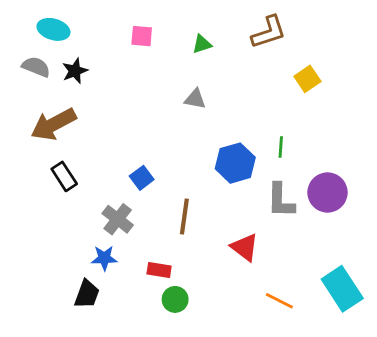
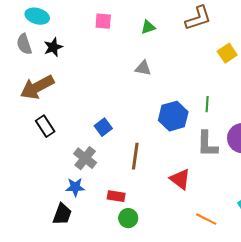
gray semicircle: (36, 67) -> (24, 44), turned -130

